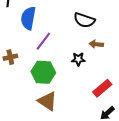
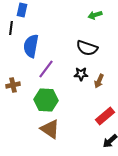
brown arrow: (96, 44) -> (99, 81), moved, turned -72
black star: (78, 59) -> (81, 74), moved

